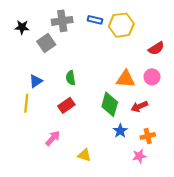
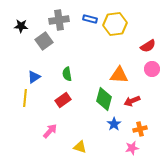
pink circle: (152, 77) -> (152, 69), moved

